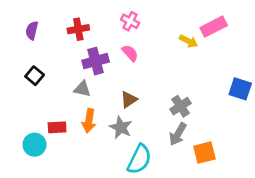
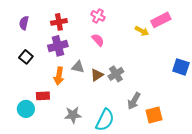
purple cross: (96, 61) -> (58, 46), moved
gray triangle: (82, 89) -> (78, 67), moved
gray cross: (180, 106) -> (116, 74), moved
orange arrow: (89, 121) -> (59, 76), moved
gray star: (121, 127) -> (73, 115), moved, turned -30

